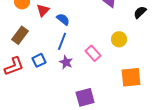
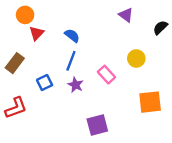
red triangle: (43, 10) -> (37, 33), moved
brown rectangle: (20, 35) -> (15, 63), moved
red L-shape: (14, 66) -> (16, 108), moved

